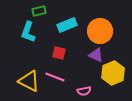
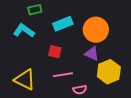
cyan L-shape: (28, 32) -> (24, 31), turned 105
pink line: (55, 77) -> (63, 75), moved, turned -30

